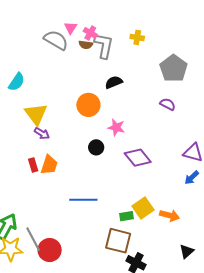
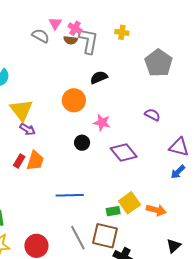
gray semicircle: (56, 40) -> (41, 36), size x0.7
purple semicircle: (168, 104) -> (152, 115), moved
red rectangle: (33, 165) -> (19, 161), turned 48
gray line: (33, 239) -> (78, 238), moved

